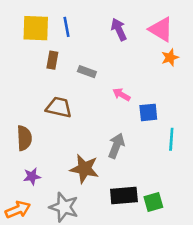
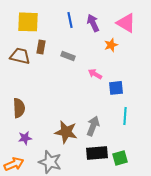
blue line: (66, 27) -> (70, 20), moved
orange star: (170, 58) -> (111, 45), moved
brown trapezoid: (59, 107) -> (20, 56), moved
cyan line: (171, 139) -> (125, 116), moved
gray arrow: (116, 146) -> (93, 126), moved

